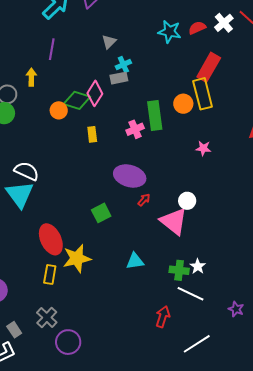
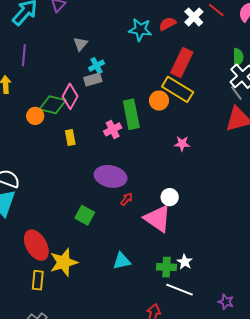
yellow rectangle: (203, 94) -> (178, 89), turned -40
green square: (101, 213) -> (85, 215), turned -30

